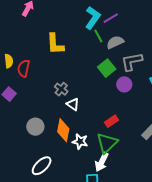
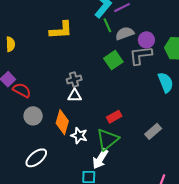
yellow L-shape: (55, 44) -> (61, 30), turned -95
red semicircle: (24, 68) -> (22, 90), moved, turned 102
purple circle: (124, 84) -> (146, 40), moved
gray cross: (61, 89) -> (74, 80), moved, turned 32
white triangle: (73, 104) -> (75, 96), turned -40

